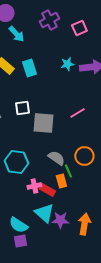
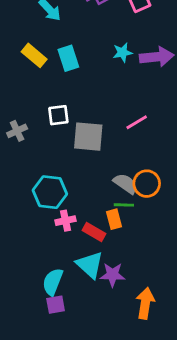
gray semicircle: (56, 158) -> (125, 184), moved
green line: (68, 171) -> (124, 205), turned -64
pink cross: (34, 186) -> (66, 221), moved
orange arrow: (84, 224) -> (145, 303), moved
cyan semicircle: (18, 225) -> (53, 282), turned 78

